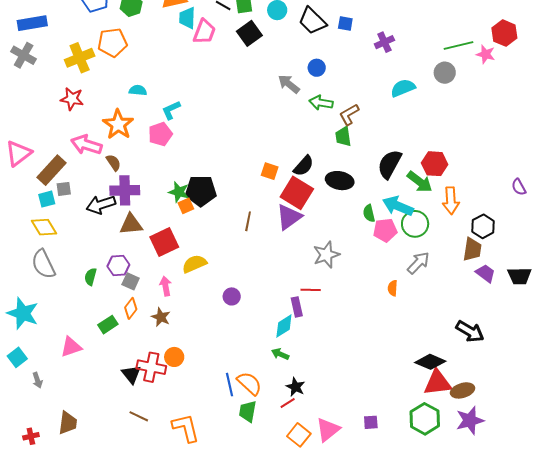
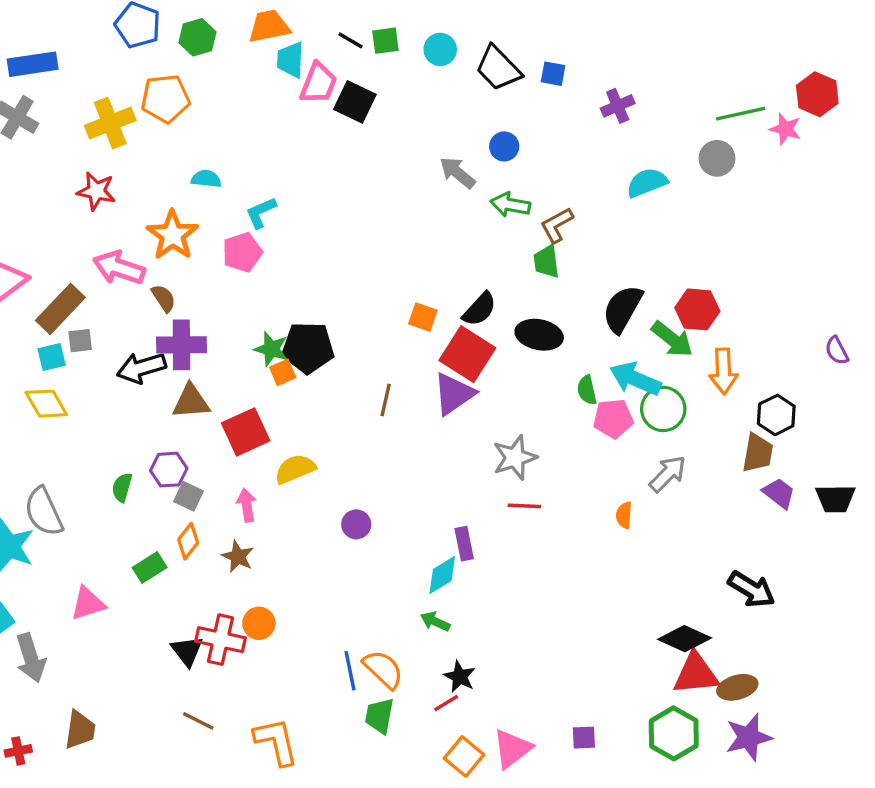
black square: (249, 33) -> (355, 102), moved, turned -30
gray semicircle: (43, 264) -> (44, 512), moved
red line: (311, 290) -> (524, 506), moved
gray arrow: (37, 380) -> (31, 658), size x1.8

